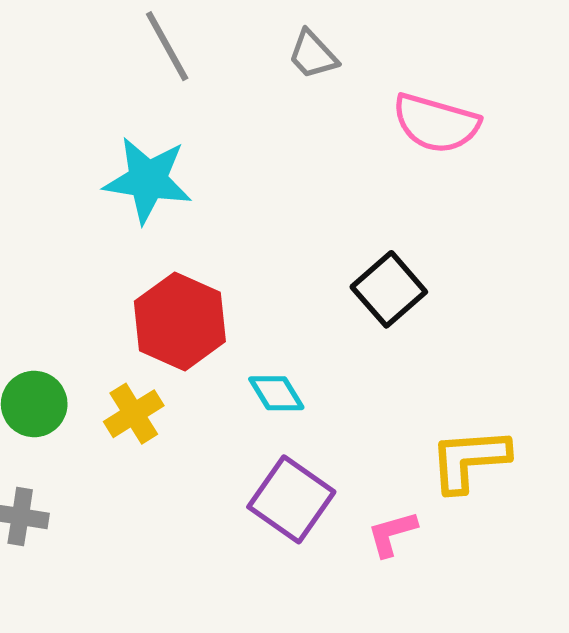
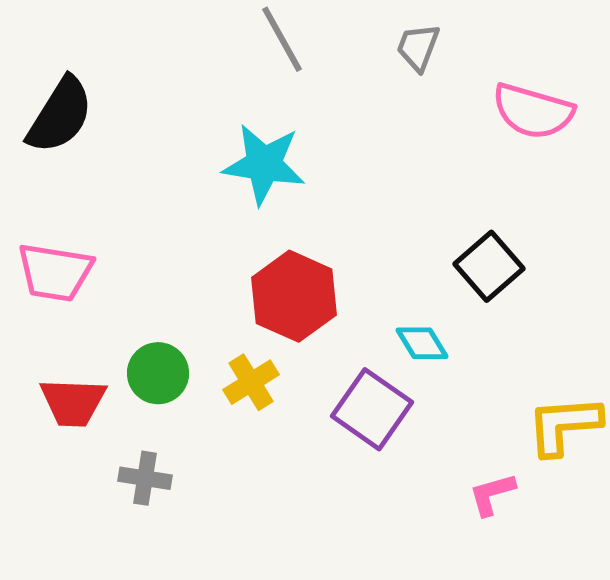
gray trapezoid: (313, 55) -> (418, 47), turned 64
cyan diamond: (276, 393) -> (422, 343), moved
purple square: (291, 499) -> (372, 409), moved

